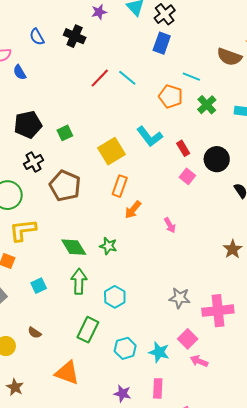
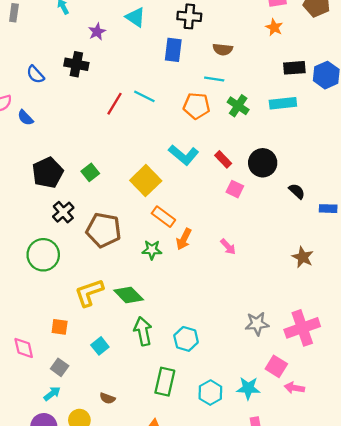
black cross: (165, 14) -> (189, 16), moved, turned -35
brown semicircle: (229, 57) -> (223, 49), moved, size x0.7
orange rectangle: (120, 186) -> (163, 217), turned -60
yellow L-shape: (23, 230) -> (89, 293), moved
green star: (108, 246) -> (152, 250), moved

